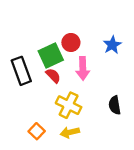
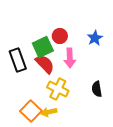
red semicircle: (53, 76) -> (45, 64), size x1.5
orange square: (37, 131) -> (31, 111), size x1.5
yellow arrow: (70, 132) -> (49, 112), moved

